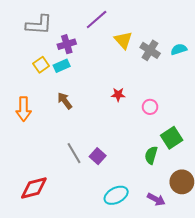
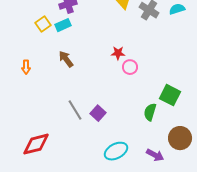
pink circle: (150, 107) -> (130, 67), moved
orange arrow: (24, 109) -> (26, 67), size x0.6
green square: (172, 138) -> (170, 95), turned -30

